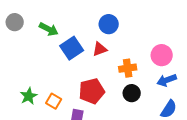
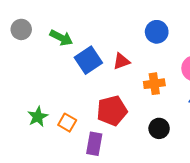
blue circle: (109, 24) -> (157, 32), moved
black circle: (132, 93) -> (159, 128), moved

